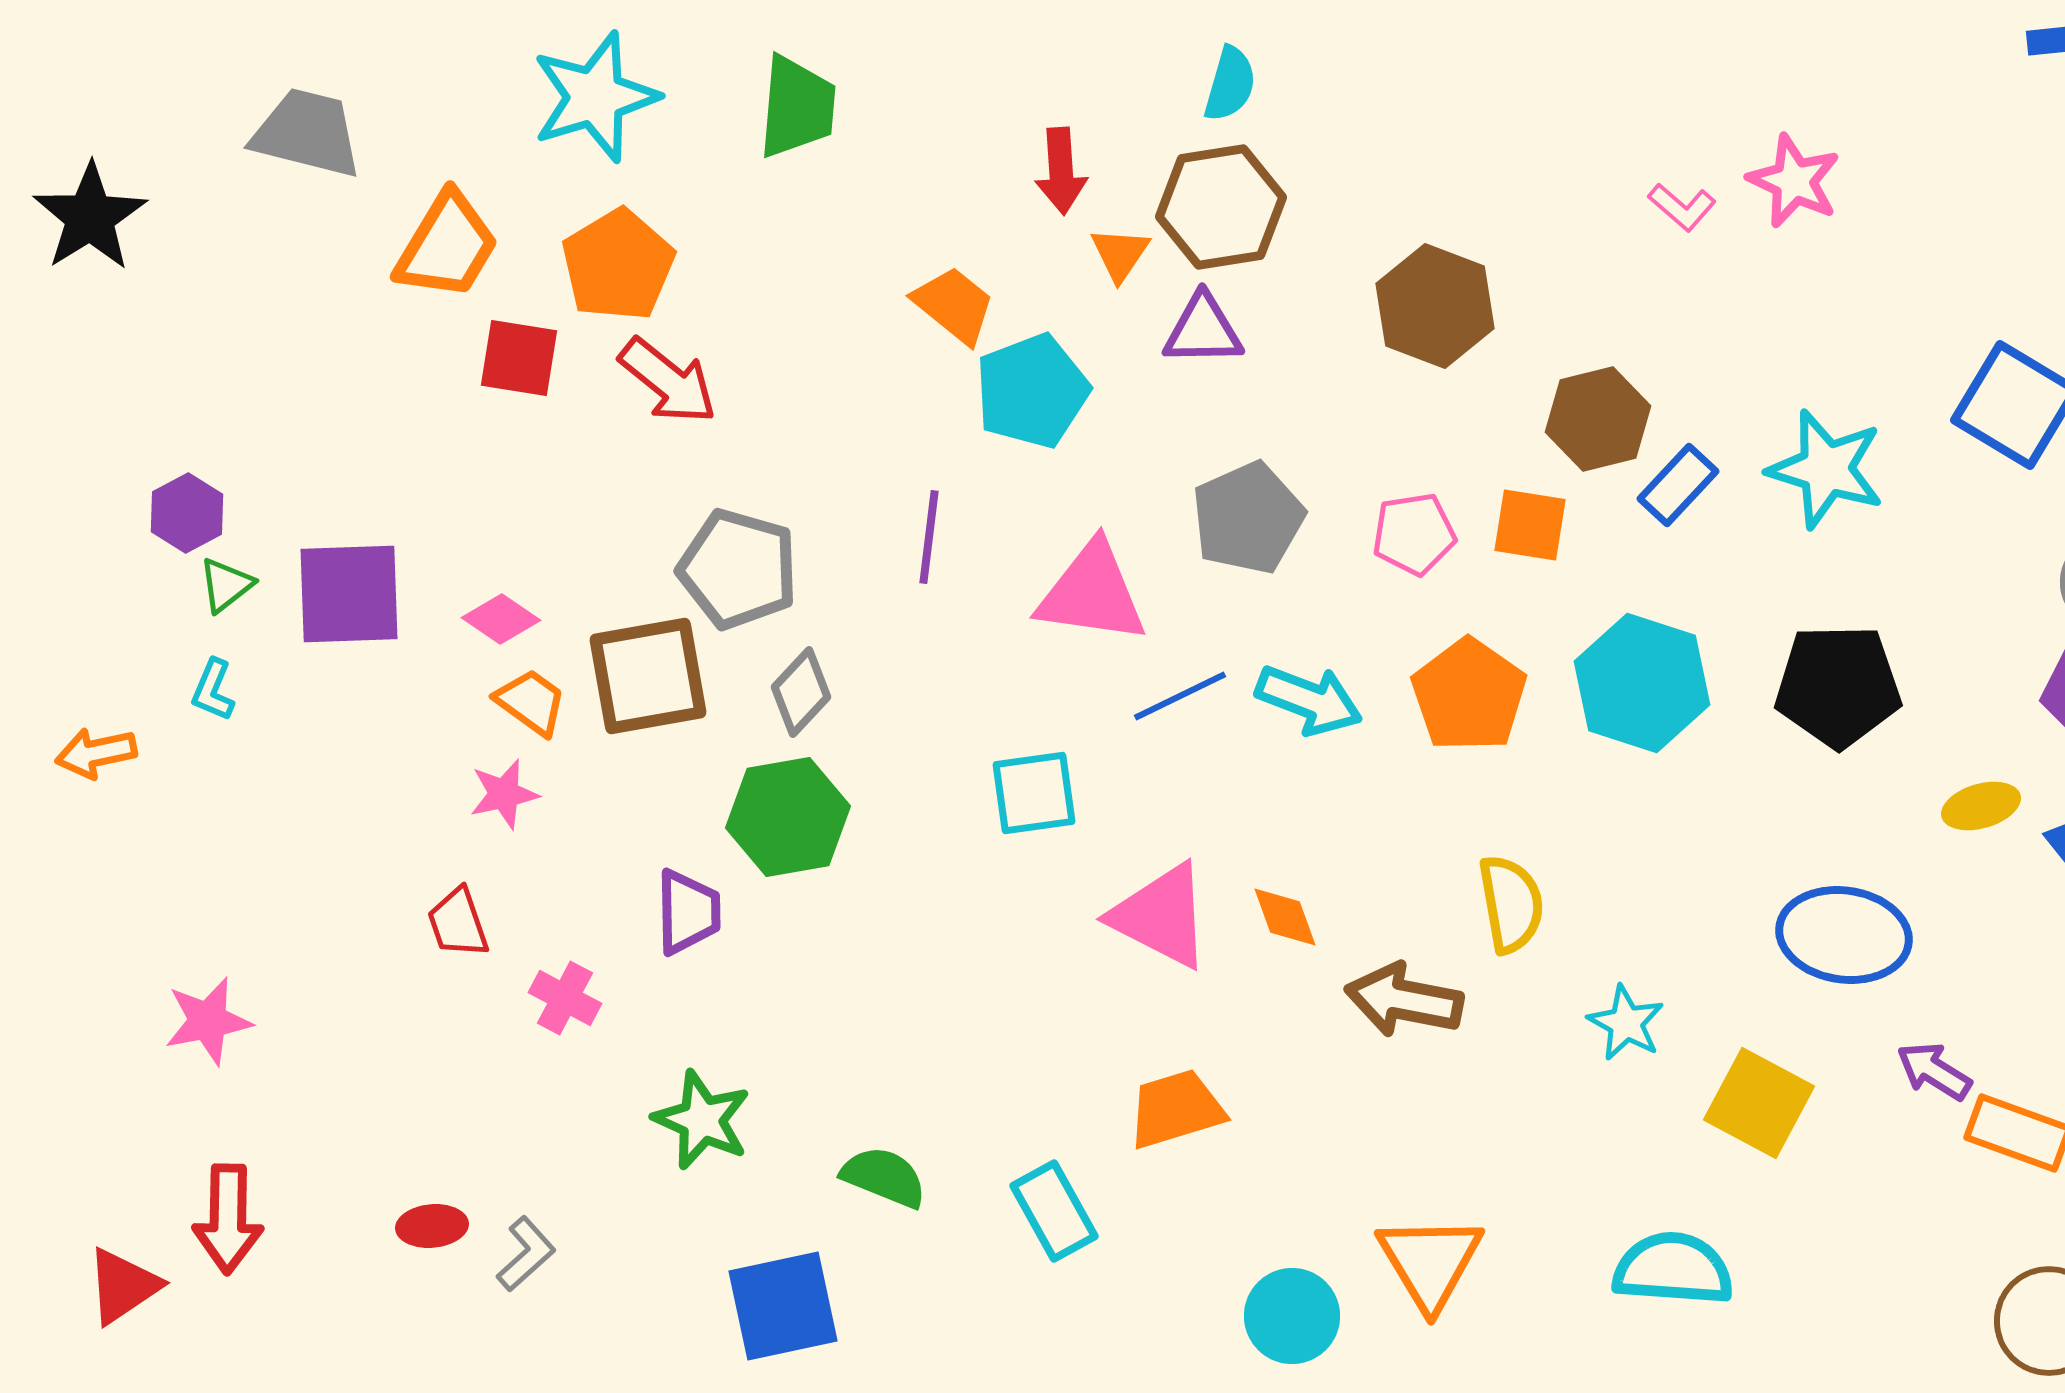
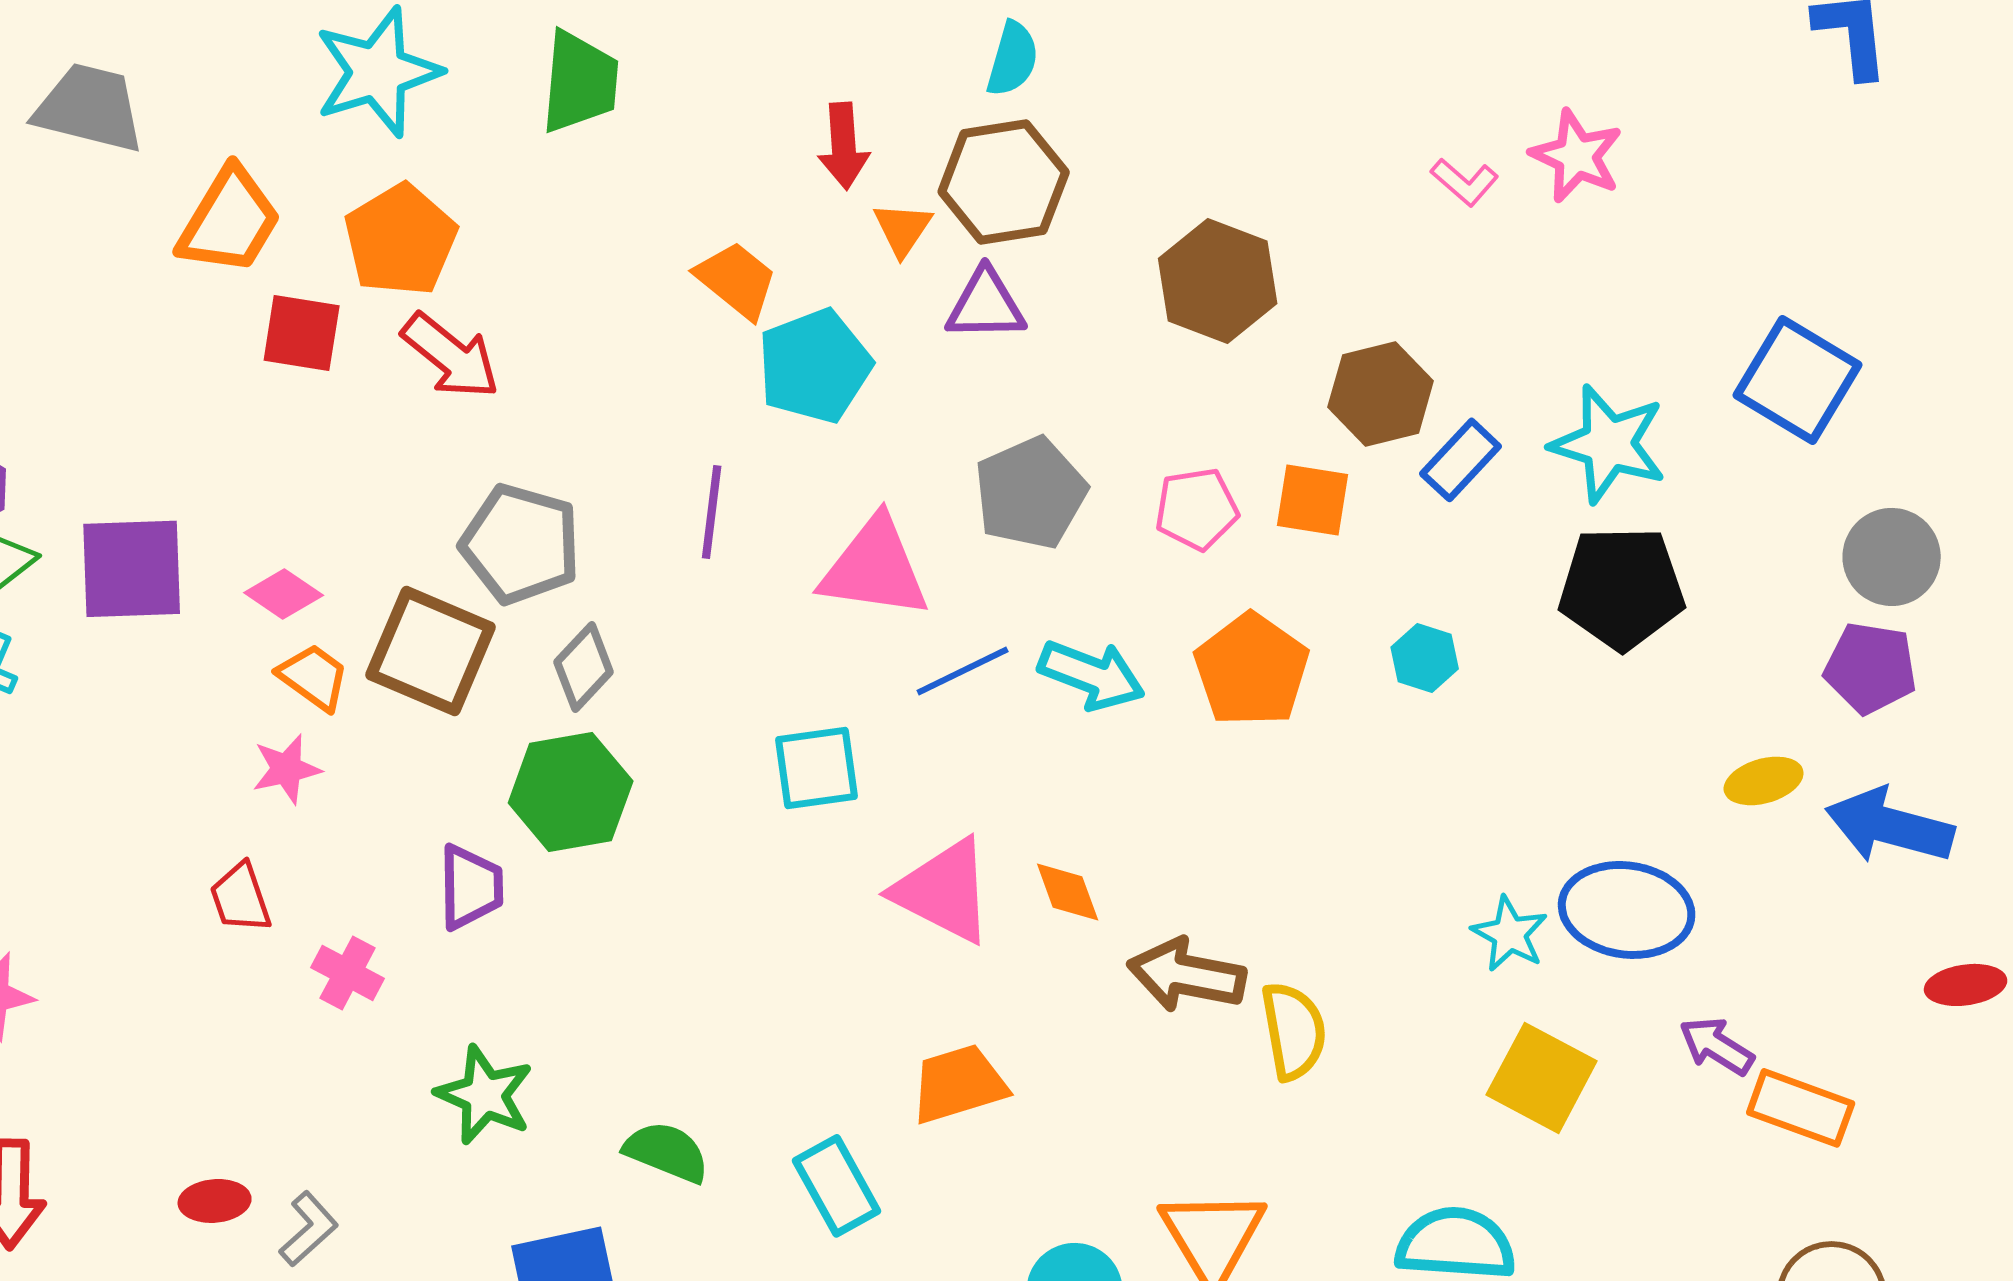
brown square: (648, 676) -> (431, 651), turned 33
cyan hexagon: (1642, 683) -> (1425, 658), size x0.5
black pentagon: (1838, 686) -> (1622, 588), moved
yellow semicircle: (1511, 904) -> (1294, 1031), moved
cyan star: (1626, 1023) -> (1510, 934), moved

